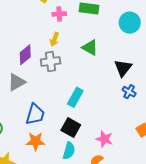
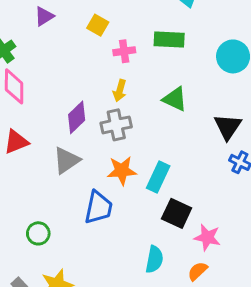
black square: (71, 128) -> (177, 213), moved
orange star: (35, 141) -> (122, 171), moved

